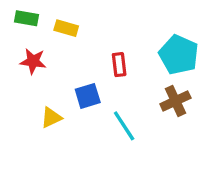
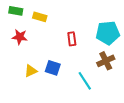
cyan pentagon: (179, 55) -> (108, 33), turned -30
blue square: (88, 96) -> (53, 68), moved, turned 35
cyan line: (124, 126) -> (85, 81), moved

